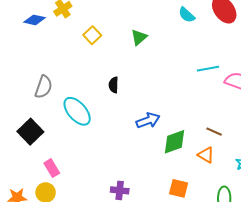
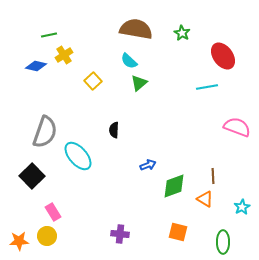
cyan semicircle: (187, 15) -> (129, 61), moved
cyan line: (208, 69) -> (207, 87), moved
gray semicircle: (44, 87) -> (45, 132), size x1.4
blue arrow: (148, 120) -> (148, 165), size x0.7
brown line: (214, 132) -> (213, 176), turned 63

